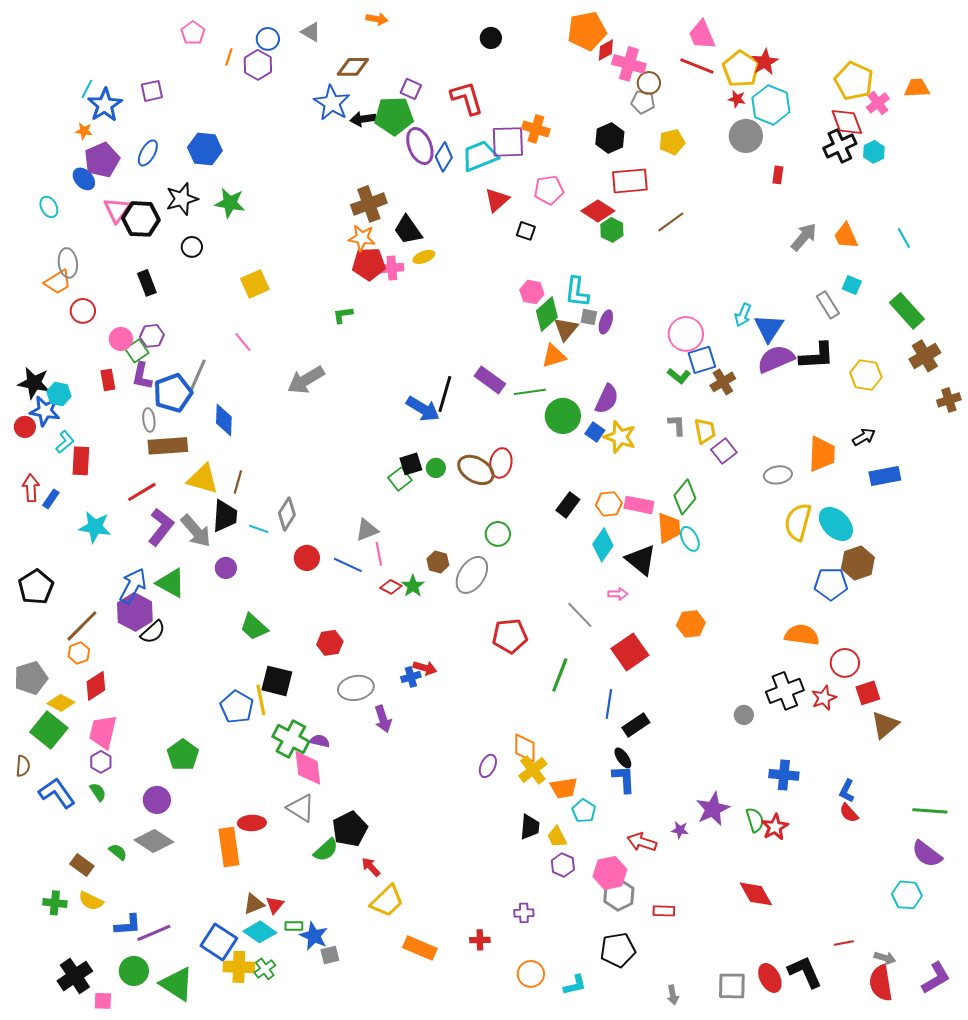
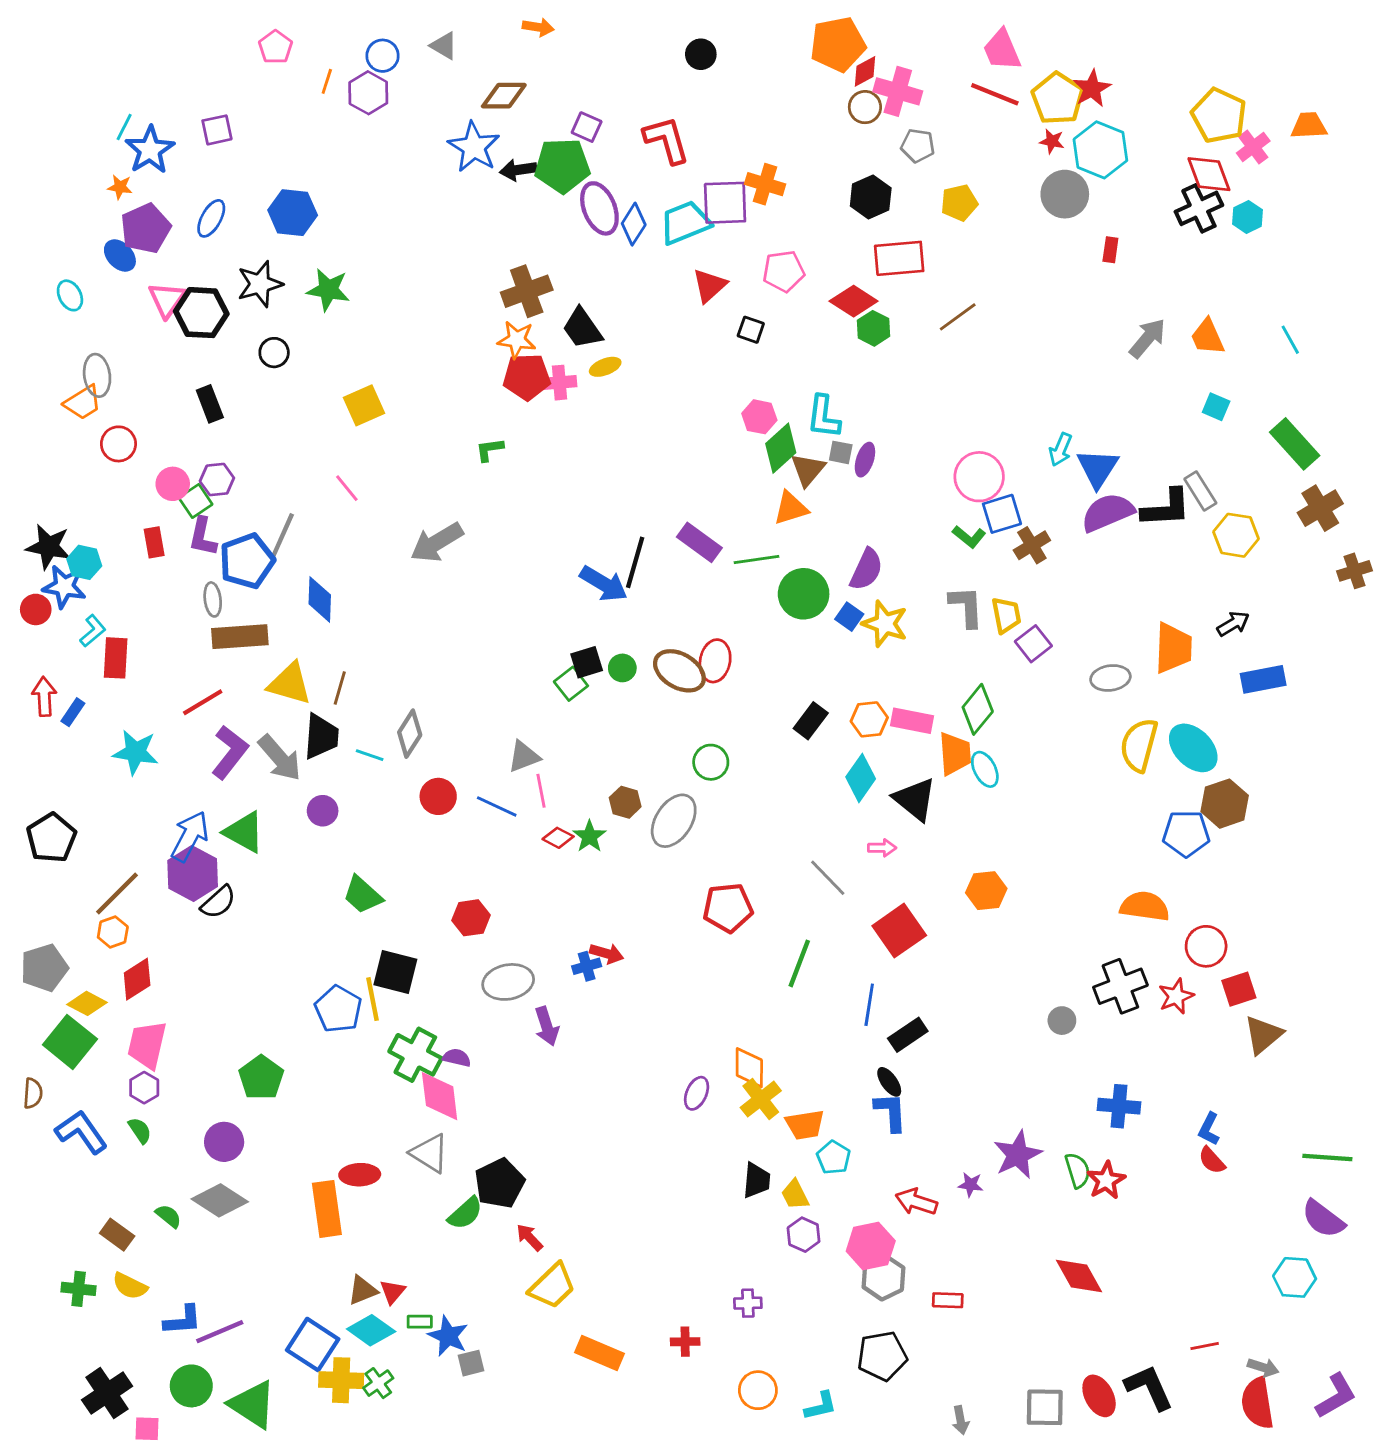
brown circle: (649, 83) -> (865, 107), moved
gray rectangle: (828, 305) -> (1200, 491), moved
gray L-shape: (677, 425) -> (966, 607), size x1.4

